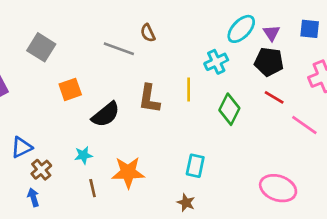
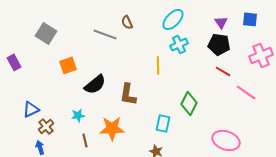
cyan ellipse: (241, 29) -> (173, 19), moved
brown L-shape: (149, 99) -> (128, 94), moved
green diamond: (229, 109) -> (189, 103), moved

